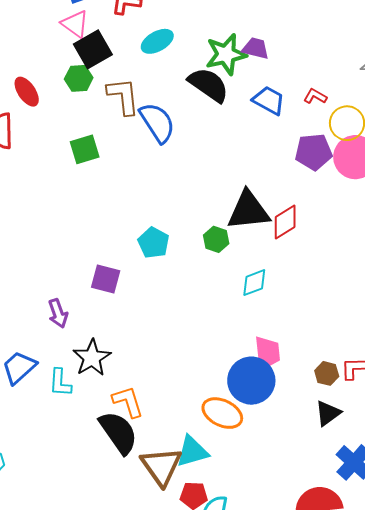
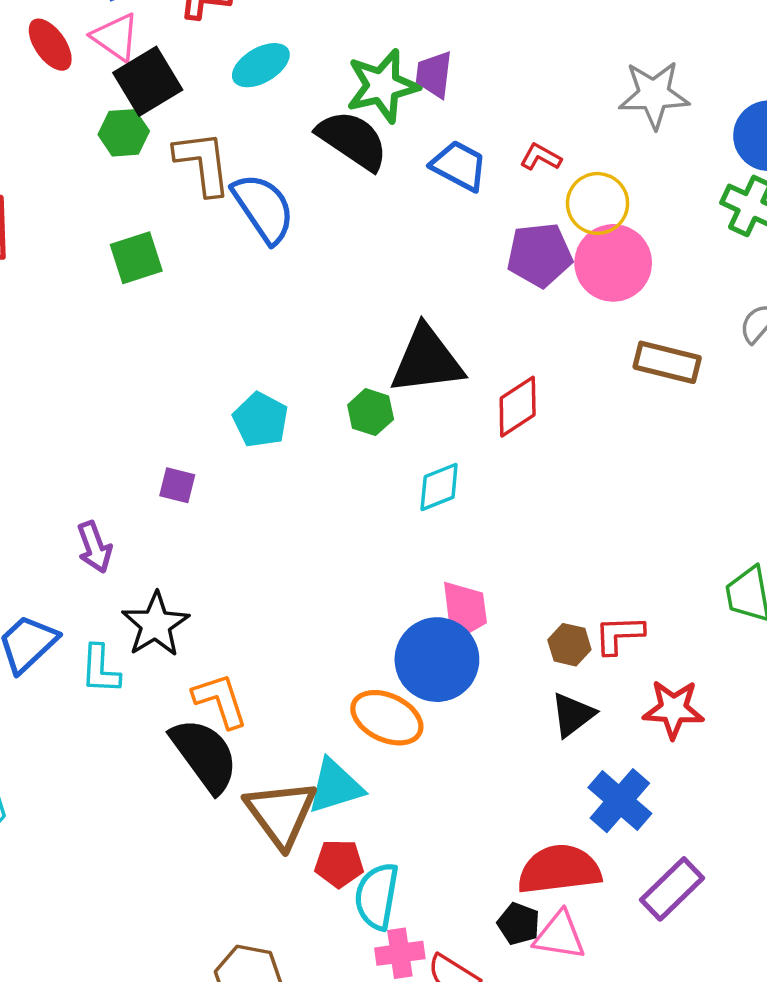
purple trapezoid: (256, 48) -> (434, 74), turned -96
red ellipse: (27, 92) -> (50, 45), moved
red diamond: (285, 222) -> (518, 407), moved
purple square: (106, 279) -> (177, 485), size x0.7

